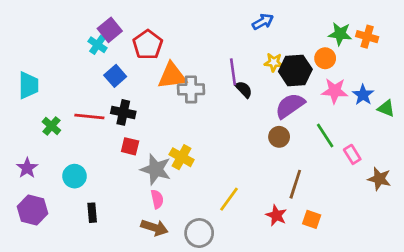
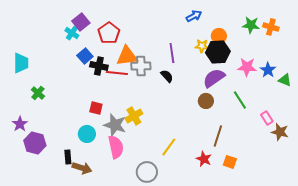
orange circle: (325, 58) -> (219, 36), moved
black semicircle: (244, 89) -> (167, 76), moved
black cross: (123, 112) -> (99, 66), moved
red line: (89, 117) -> (117, 73), moved
pink rectangle: (352, 154) -> (267, 118), moved
yellow cross: (182, 157) -> (134, 116), turned 30
cyan circle: (75, 176) -> (87, 134), moved
pink semicircle: (157, 199) -> (116, 147), size x1.6
purple hexagon: (33, 210) -> (35, 143), moved
brown arrow: (154, 228) -> (82, 168), moved

